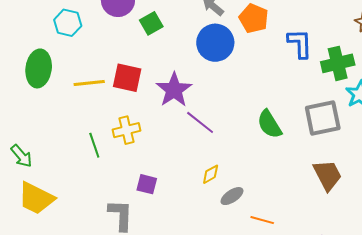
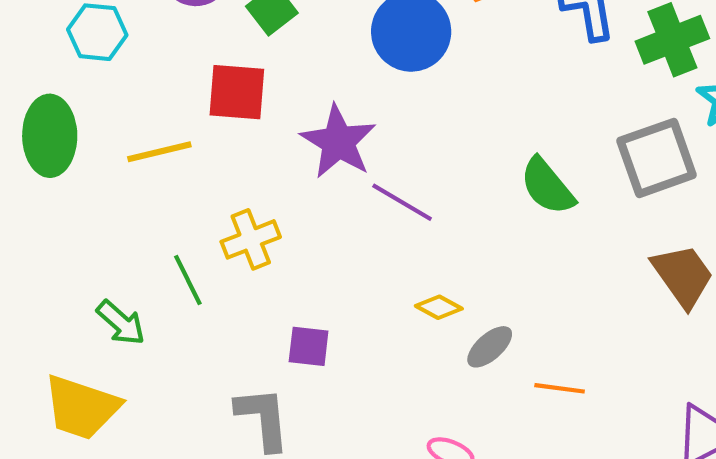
red square: (127, 78) -> (237, 92), moved
green arrow: (21, 156) -> (121, 323), moved
yellow diamond: (211, 174) -> (439, 307), turned 65

